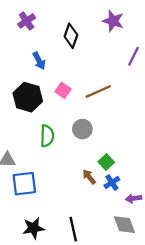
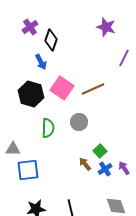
black diamond: (71, 36) -> (51, 40), moved
pink square: (63, 90) -> (62, 88), size x1.6
purple arrow: (134, 198) -> (124, 168), moved, turned 64

